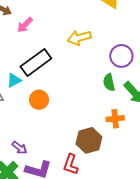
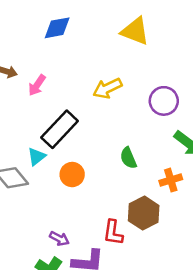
green semicircle: (109, 82) -> (128, 158), moved
red L-shape: (71, 164) -> (113, 232), moved

